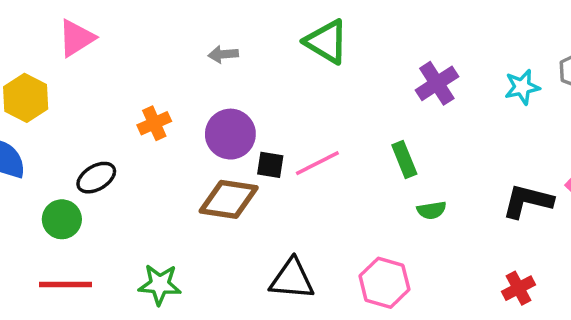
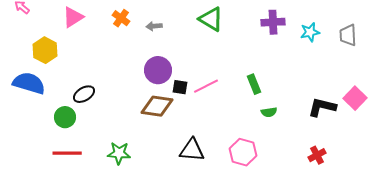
purple cross: (437, 83) -> (273, 22), moved, turned 30
cyan star: (522, 87) -> (310, 32), moved
orange cross: (154, 123) -> (121, 18), moved, turned -30

